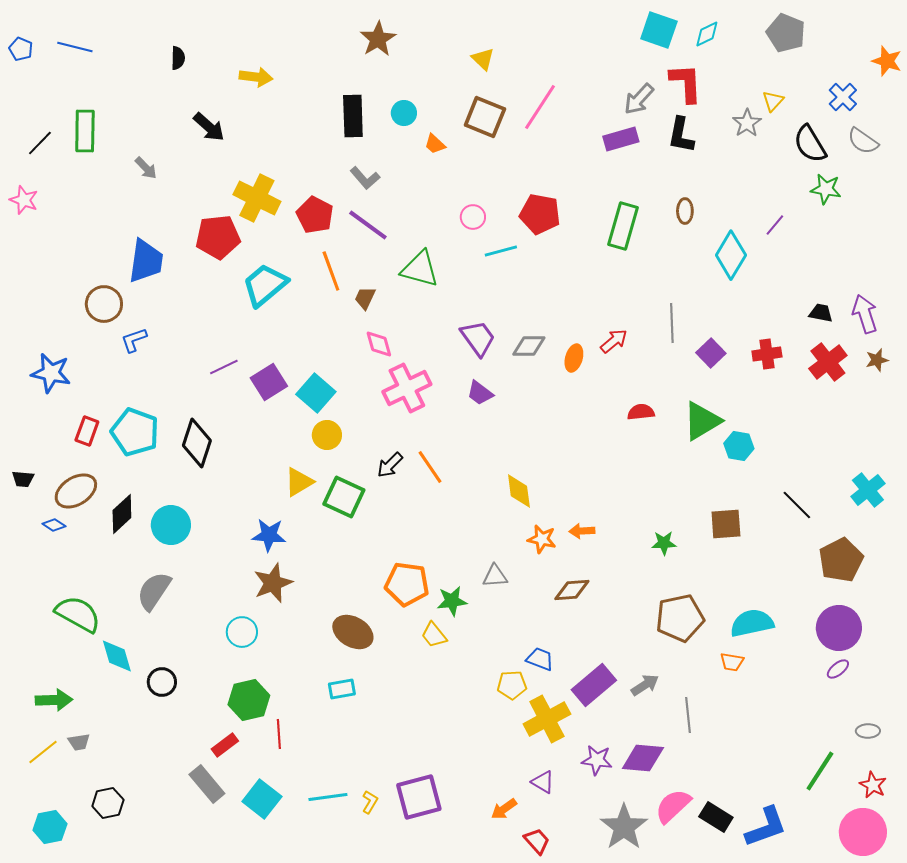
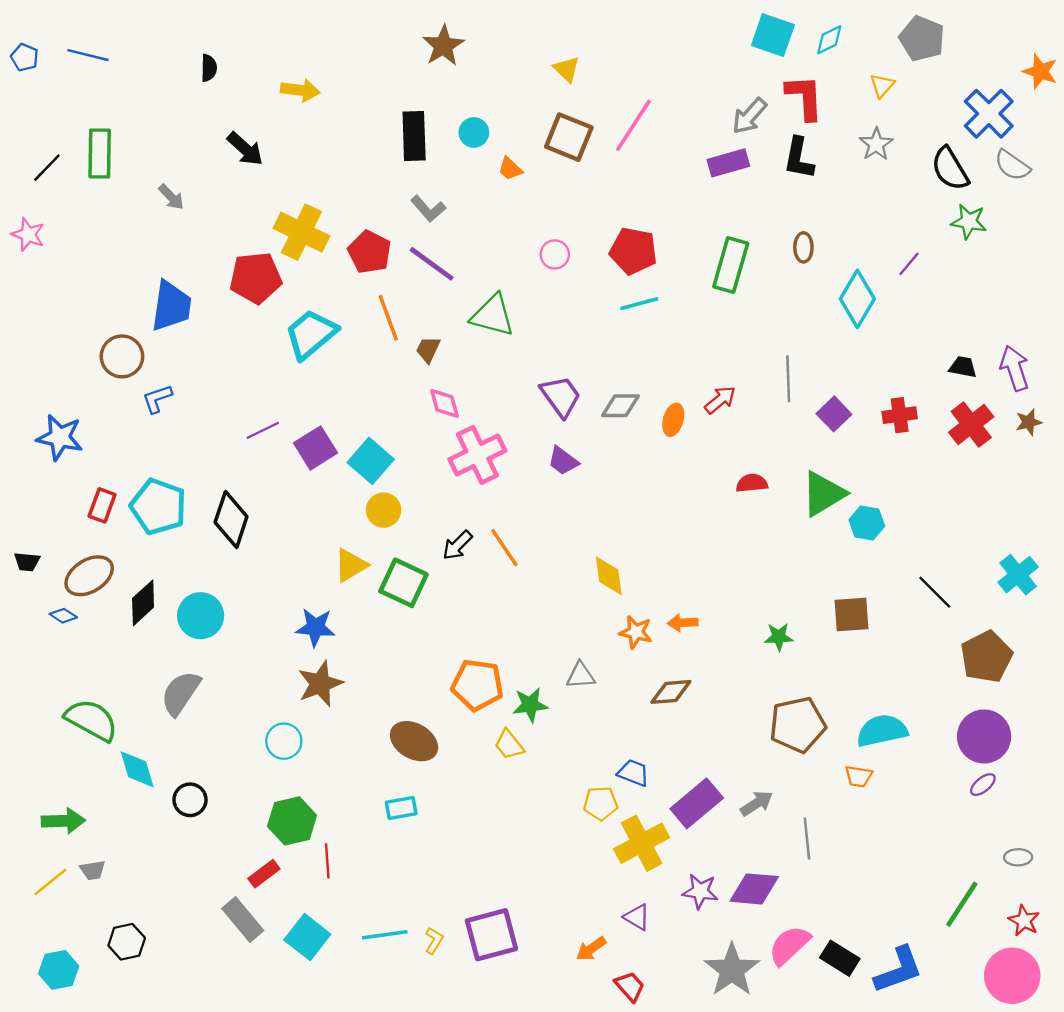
blue cross: (843, 97) -> (989, 114), size x1.5
yellow triangle: (773, 101) -> (882, 86), moved
cyan line: (501, 251) -> (639, 304), moved

